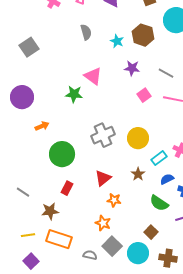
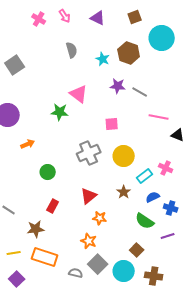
gray line: (166, 73) -> (140, 92), moved
pink square: (144, 95) -> (112, 124), moved, turned 32
green circle: (62, 154) -> (48, 172), size x0.6

